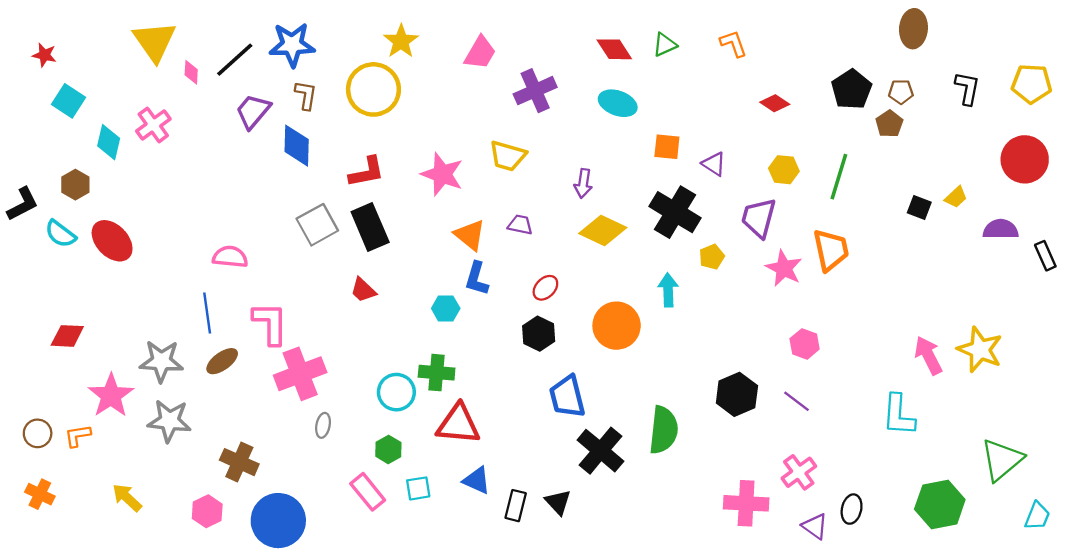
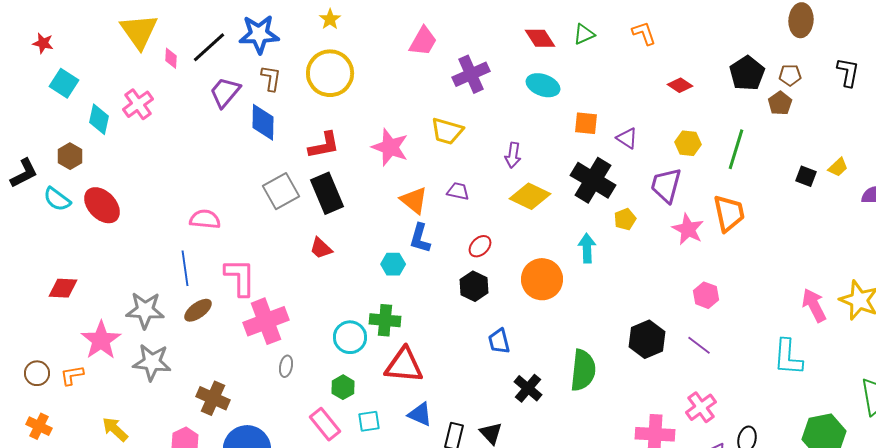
yellow star: (401, 41) -> (330, 19), moved, size x0.7
blue trapezoid: (567, 397) -> (499, 341), size x0.7
black cross: (600, 451) -> (528, 388), size x0.7

